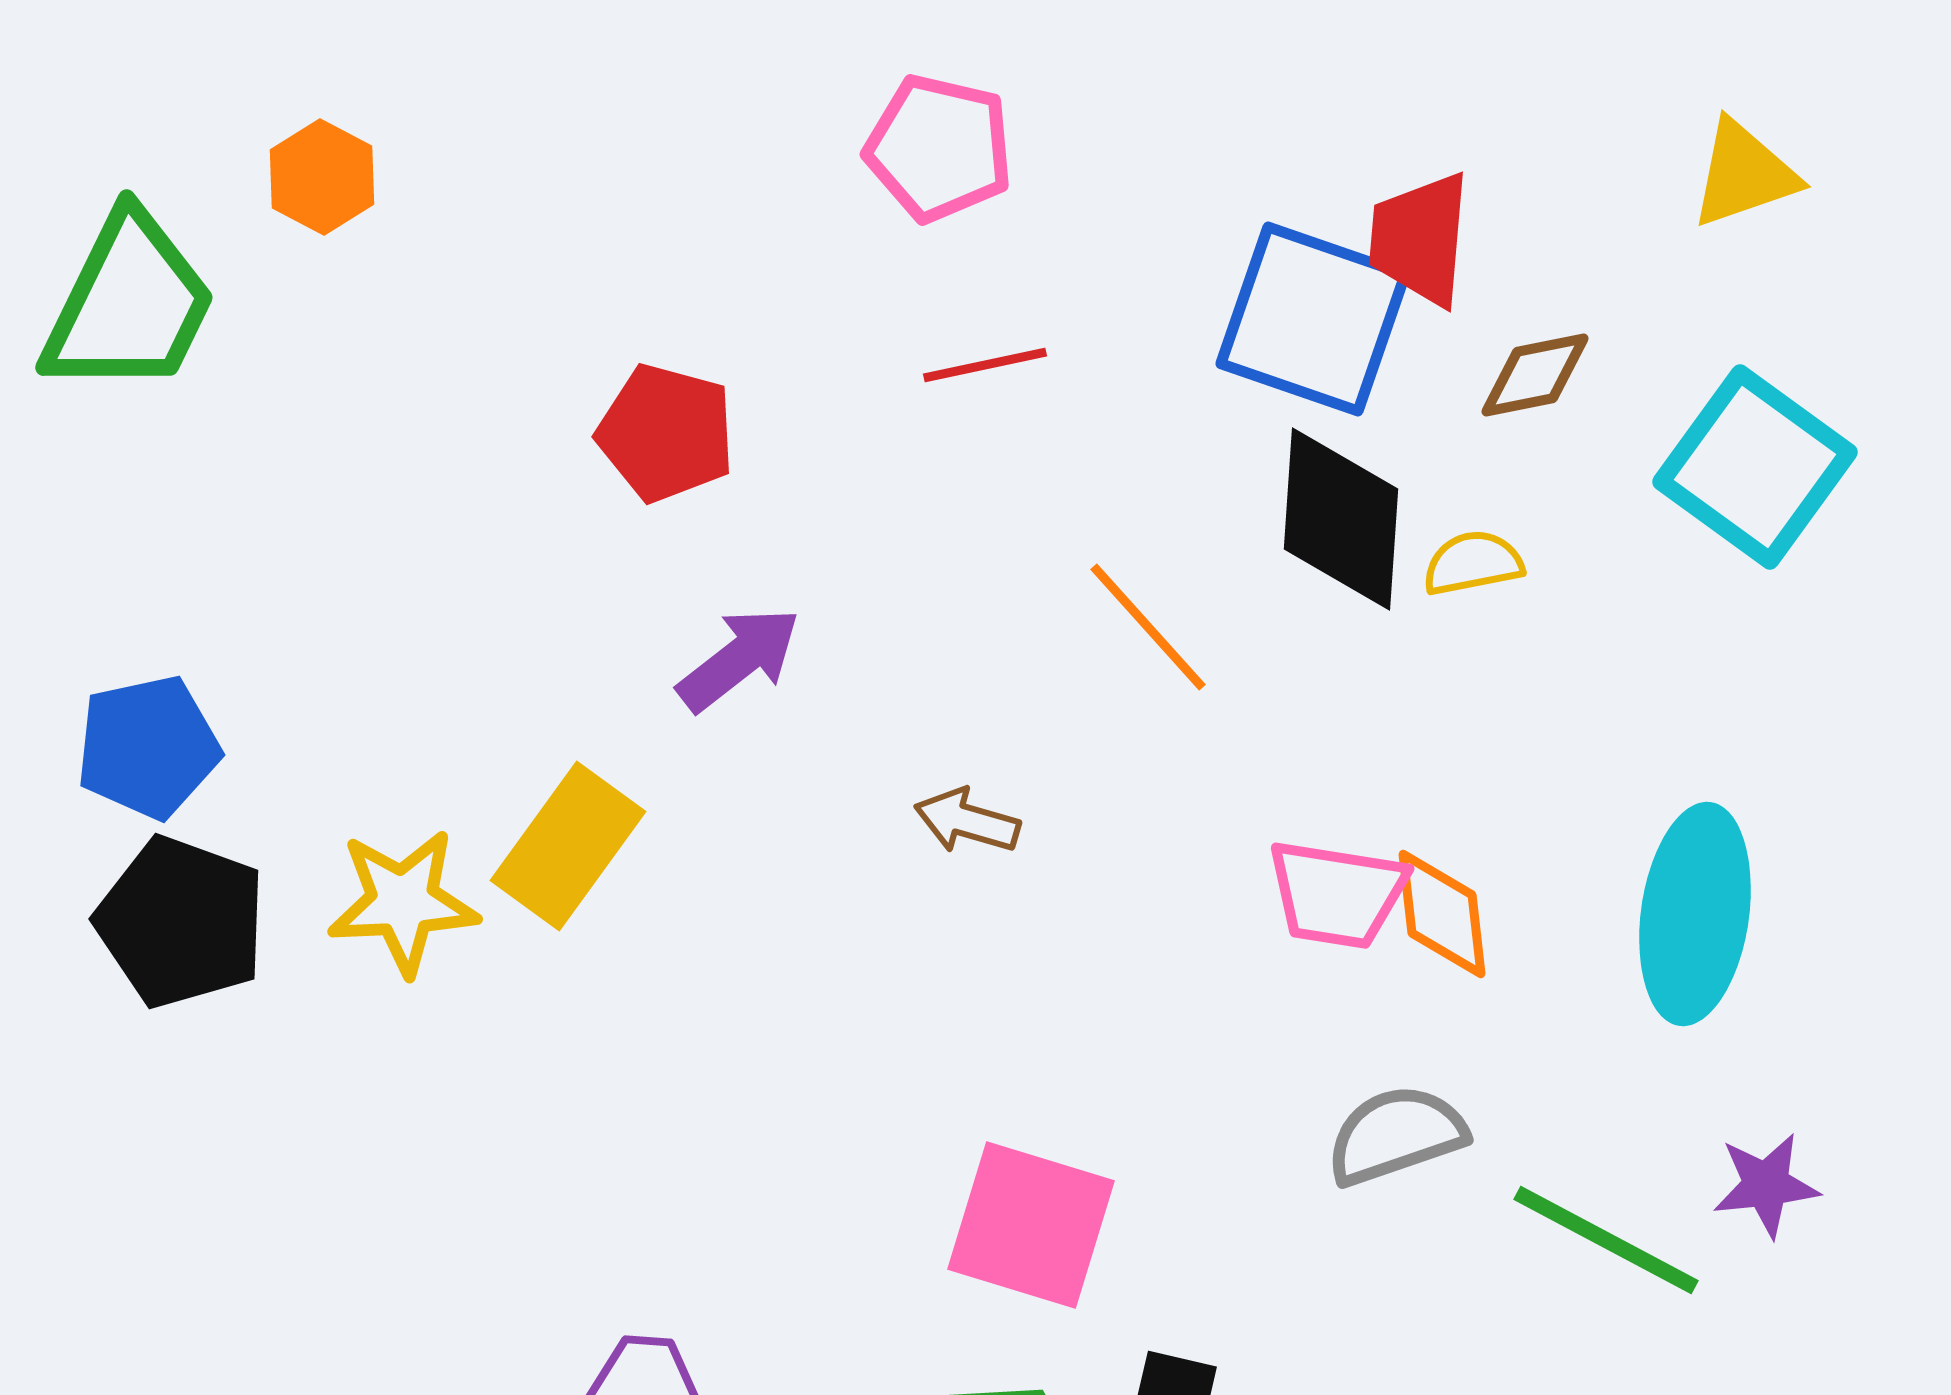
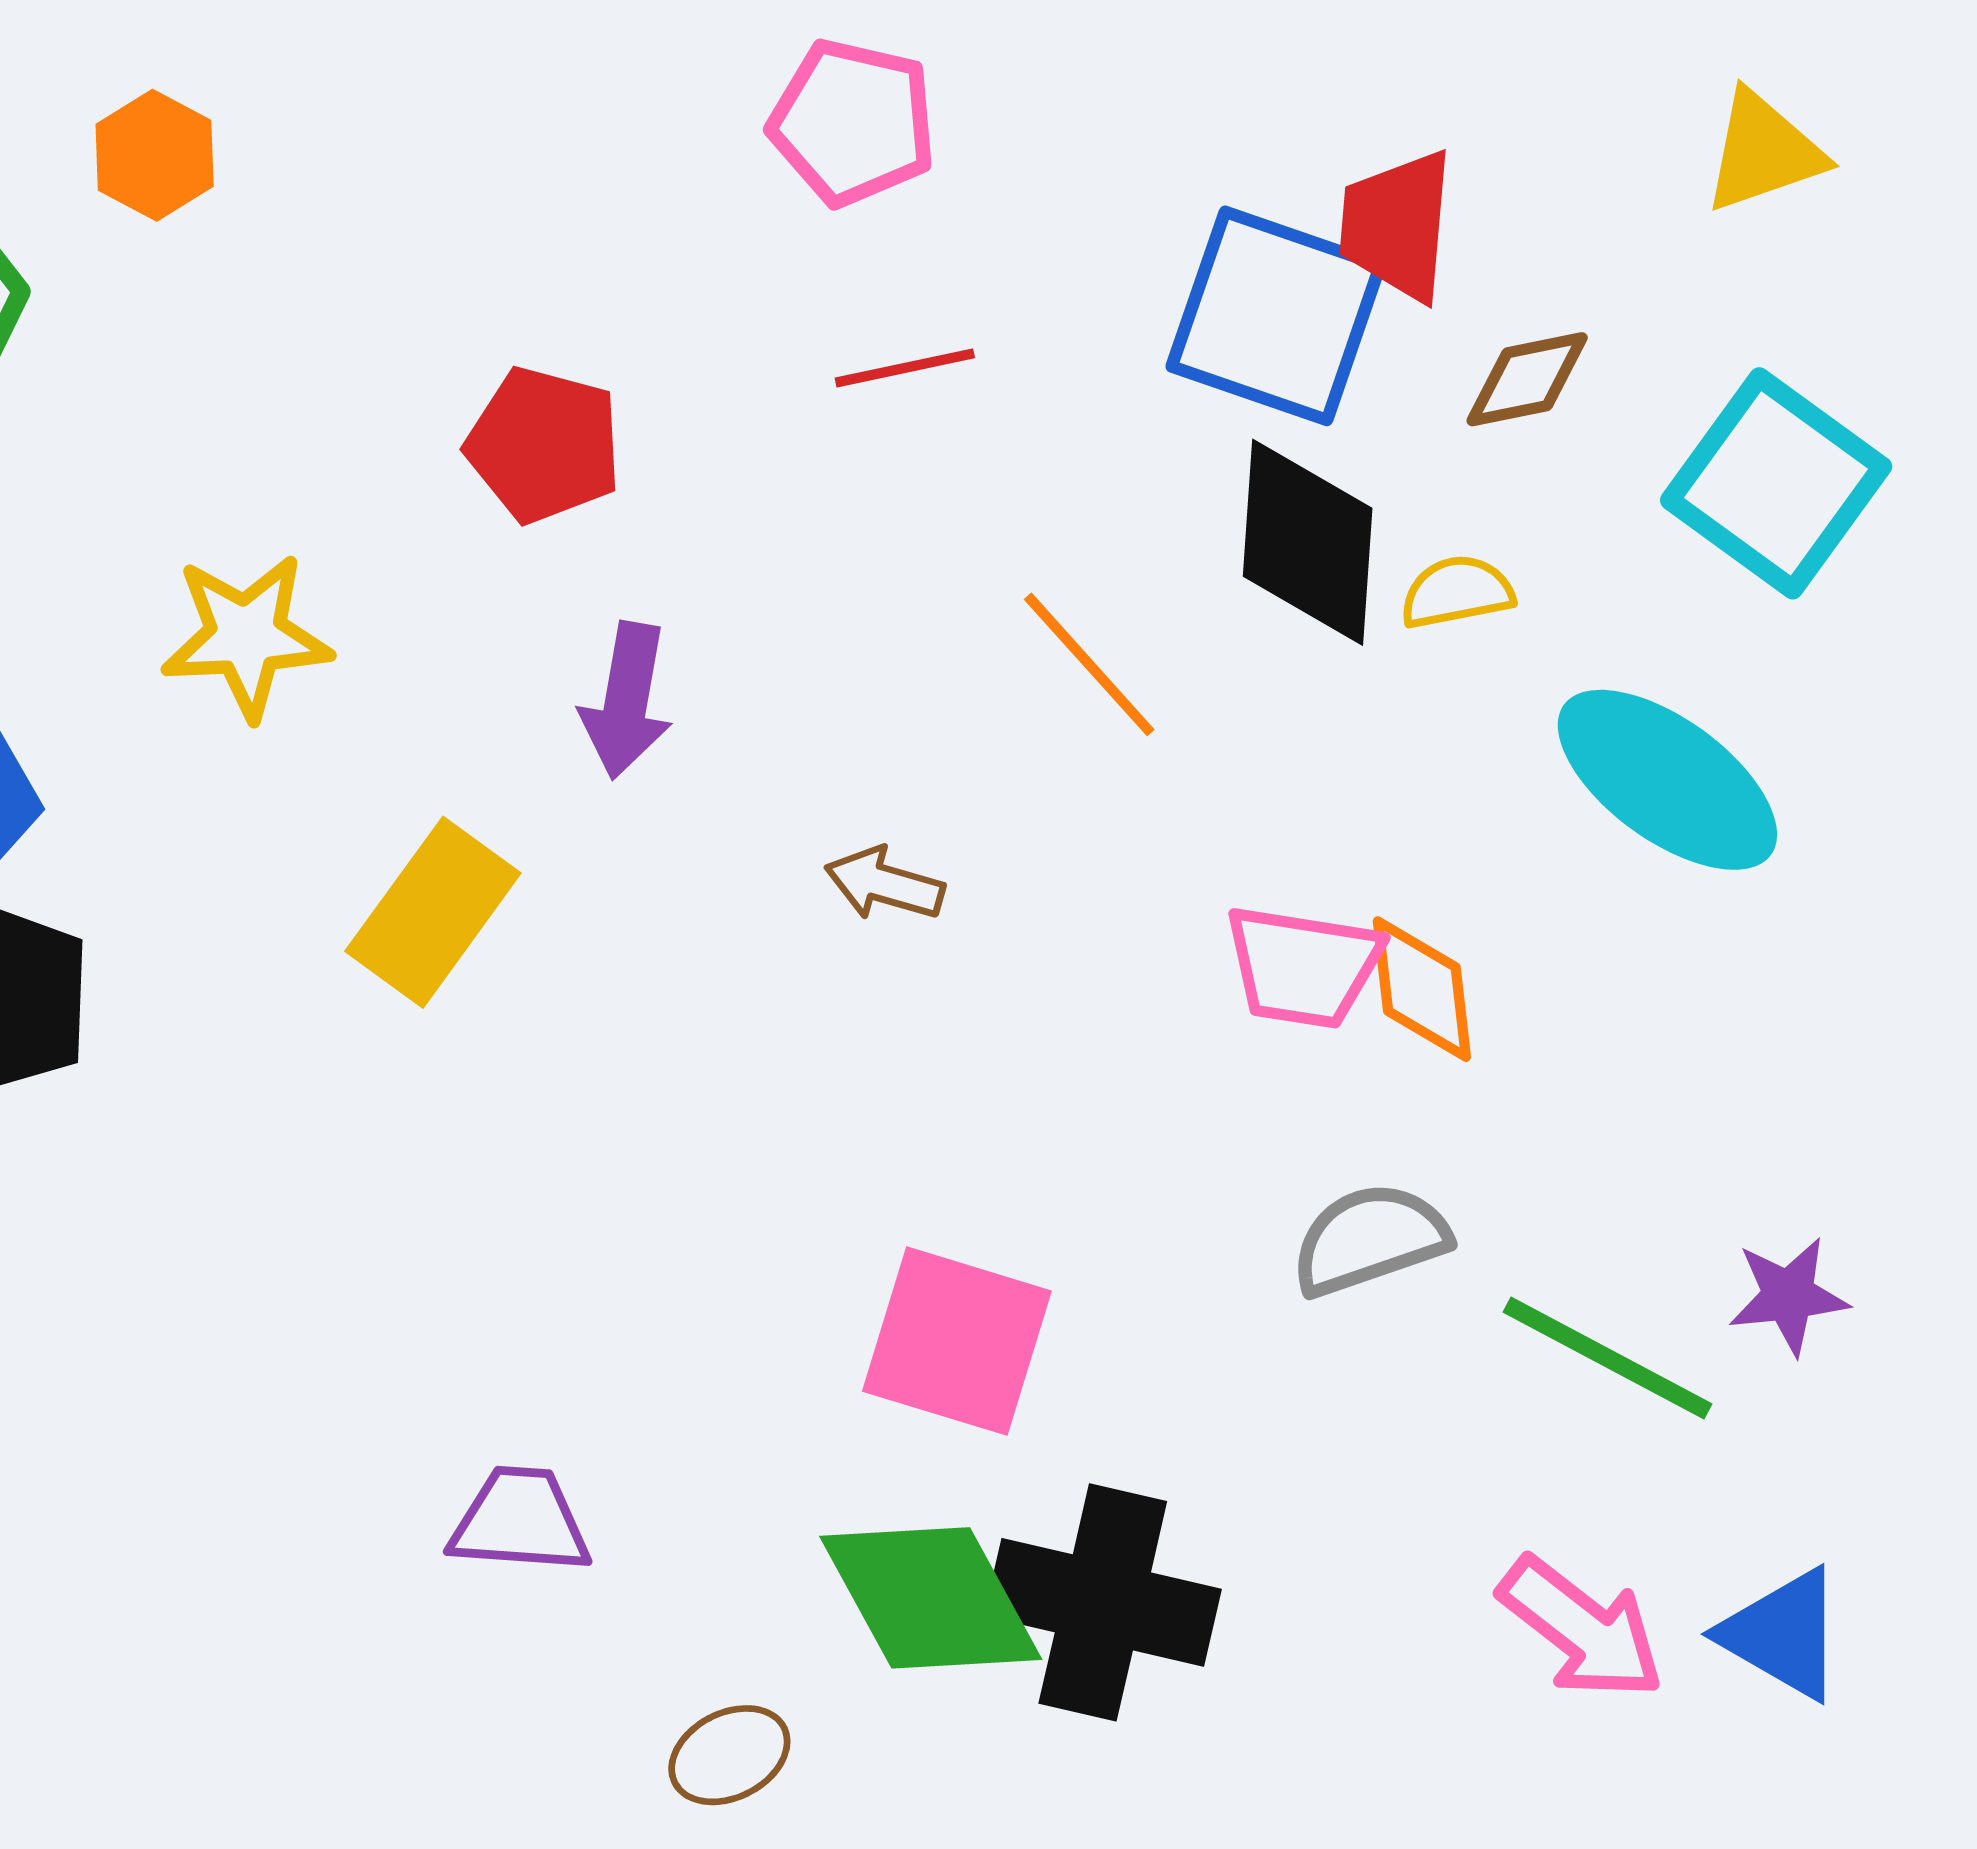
purple arrow: (739, 659) -> (626, 701), turned 138
yellow star: (403, 902) -> (246, 636), moved
cyan ellipse: (1695, 914) -> (1667, 780), moved, turned -62

